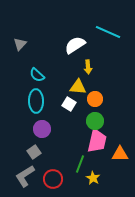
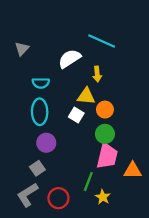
cyan line: (108, 32) -> (102, 41), moved
white semicircle: (75, 45) -> (70, 59), moved
cyan semicircle: (37, 75) -> (41, 83), turned -42

